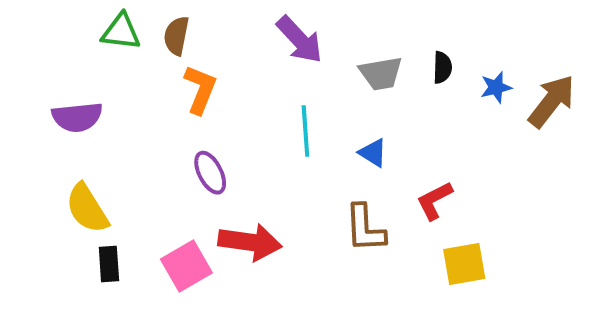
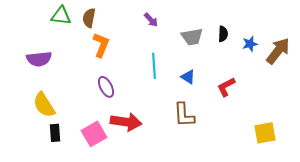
purple arrow: (299, 40) -> (151, 20), size x0.6
red L-shape: (434, 200) -> (226, 87), moved
yellow square: (464, 264) -> (265, 133), moved

